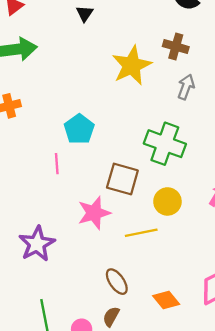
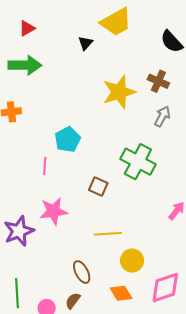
brown square: (122, 179) -> (98, 186), size x0.7
yellow circle: (167, 201) -> (132, 261), moved
pink star: (94, 213) -> (53, 211), moved

